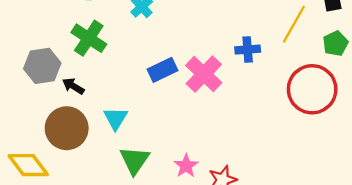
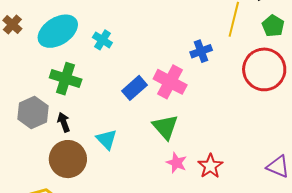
black arrow: (73, 86) -> (64, 122), turned 54
green triangle: (134, 160) -> (165, 127), moved

